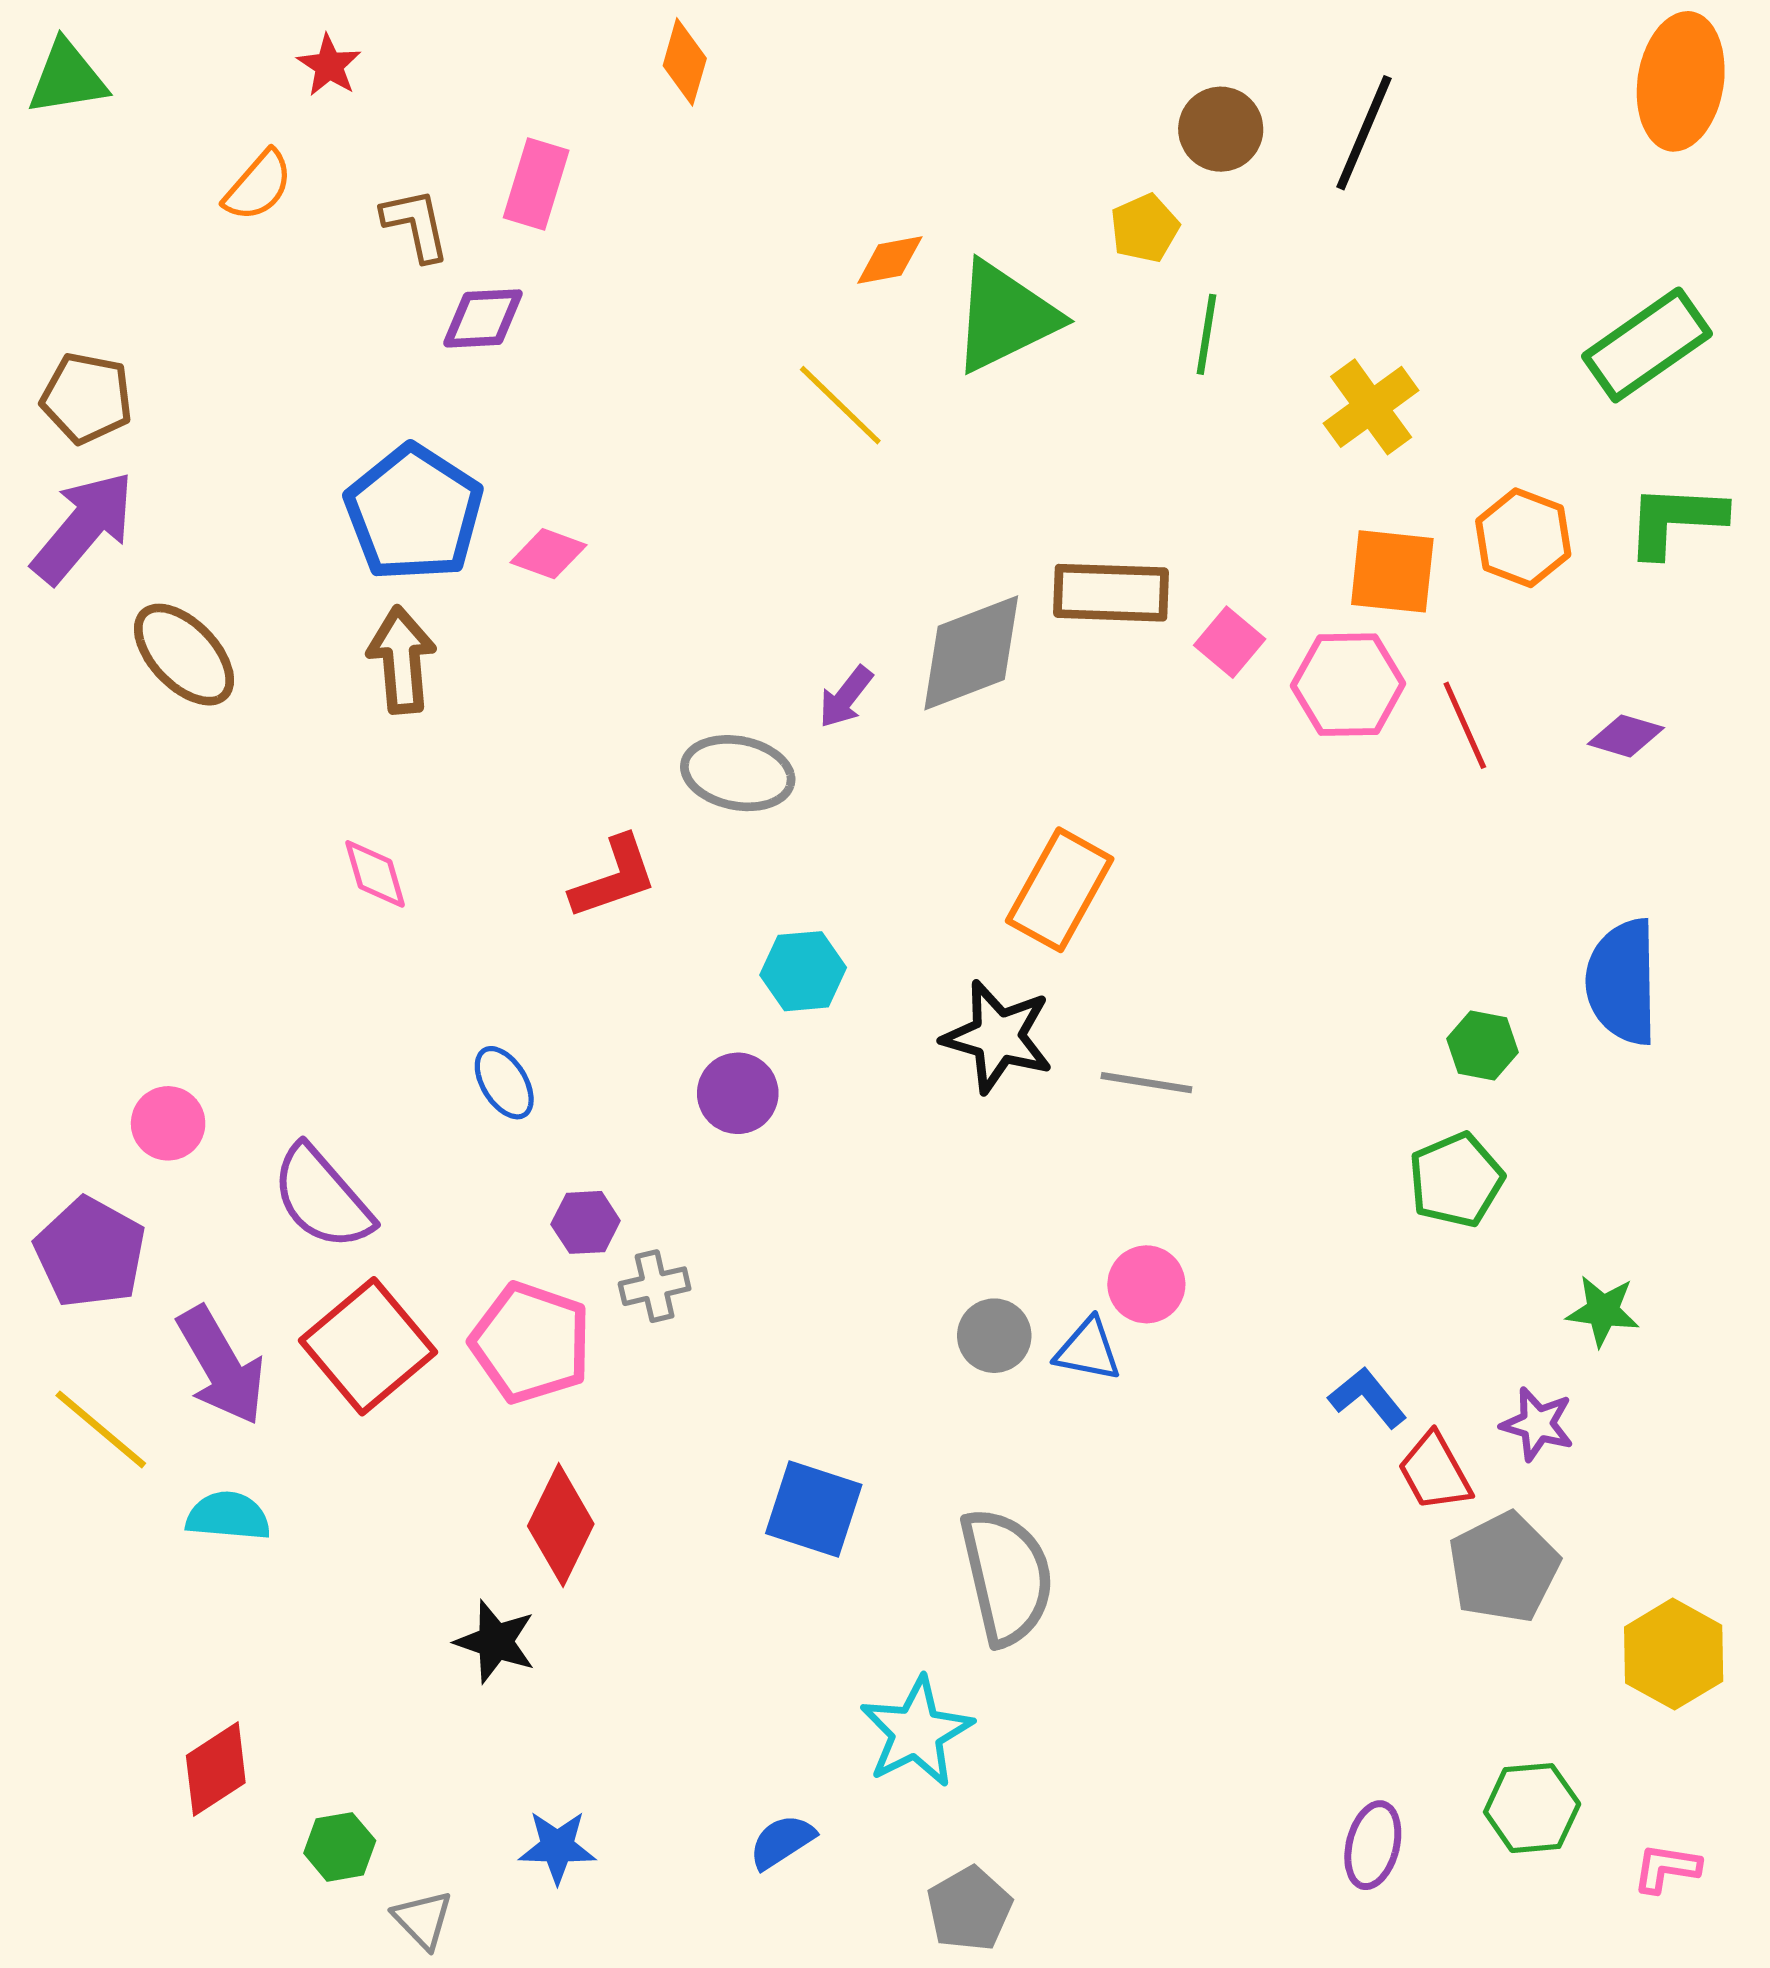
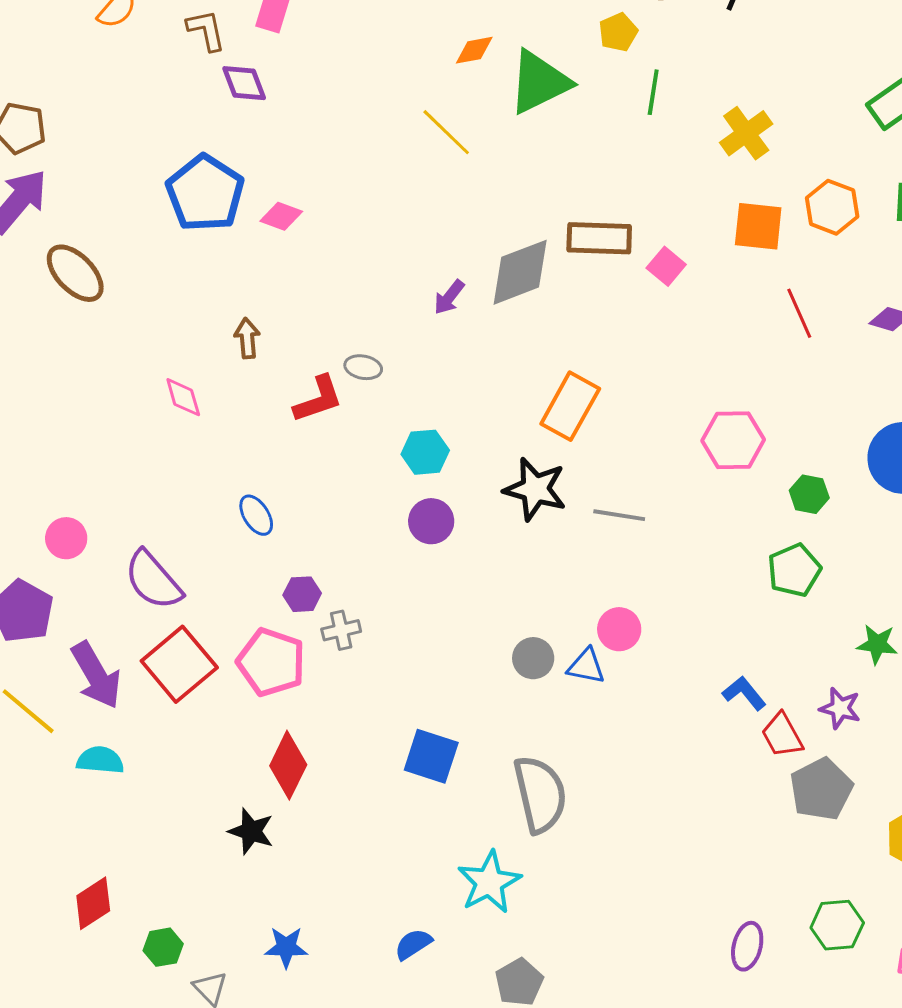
purple diamond: (483, 318) -> (244, 83), turned 72
brown arrow: (402, 660) -> (247, 338), moved, size x0.7
pink hexagon: (1348, 685) -> (733, 440), moved
gray ellipse: (738, 773) -> (363, 367), moved, size x0.6
purple circle: (738, 1093) -> (431, 521), moved

